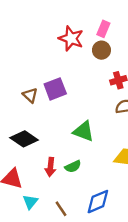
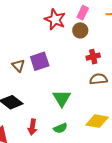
green triangle: (84, 131) -> (62, 98), turned 36
green semicircle: (73, 166) -> (60, 128), moved

